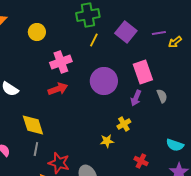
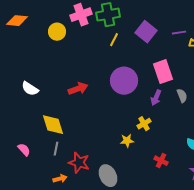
pink cross: (61, 62) -> (81, 15), moved

